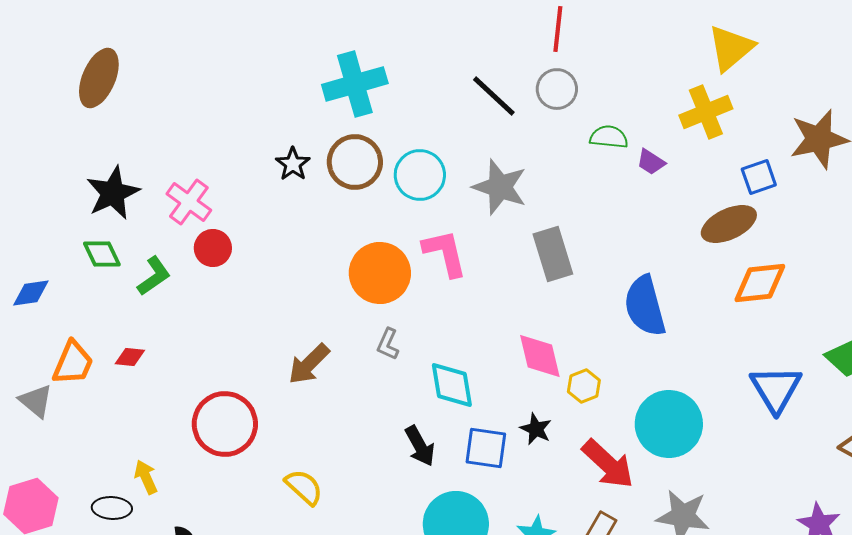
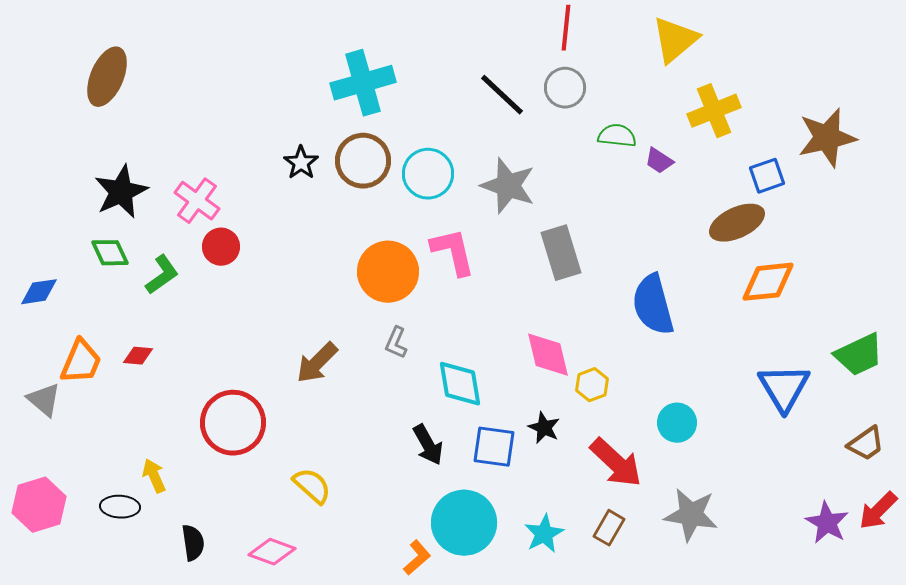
yellow triangle: (731, 48) -> (675, 40), moved
cyan circle: (669, 424) -> (677, 423), size x0.6

